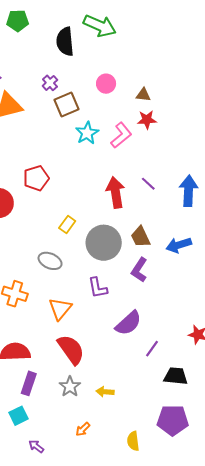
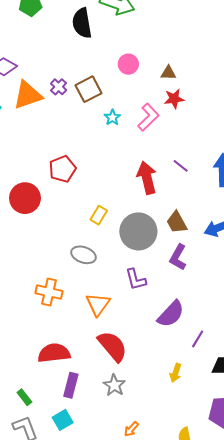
purple cross: (50, 83) -> (59, 87), moved
cyan star: (87, 133) -> (112, 118), size x0.7
yellow arrow: (105, 392) -> (176, 373), moved, turned -72

